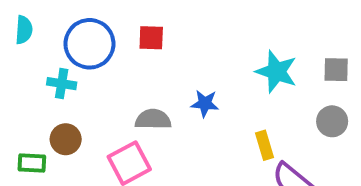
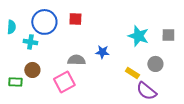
cyan semicircle: (24, 30) -> (11, 27), moved
gray circle: (332, 121) -> (155, 64), moved
yellow rectangle: (265, 145) -> (132, 73), turned -40

